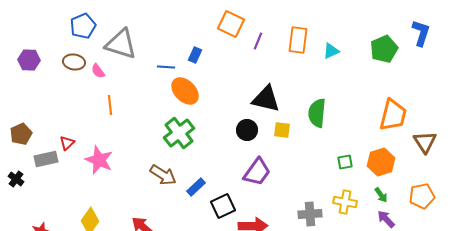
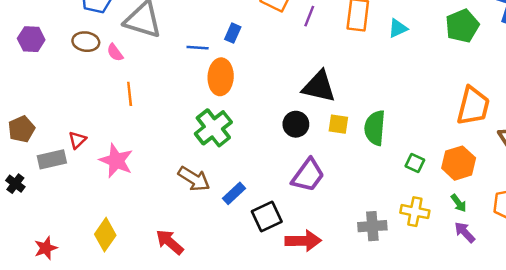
orange ellipse: (185, 91) -> (221, 77), turned 48
green semicircle: (317, 113) -> (375, 128), moved
green square: (345, 162) -> (415, 163), turned 35

